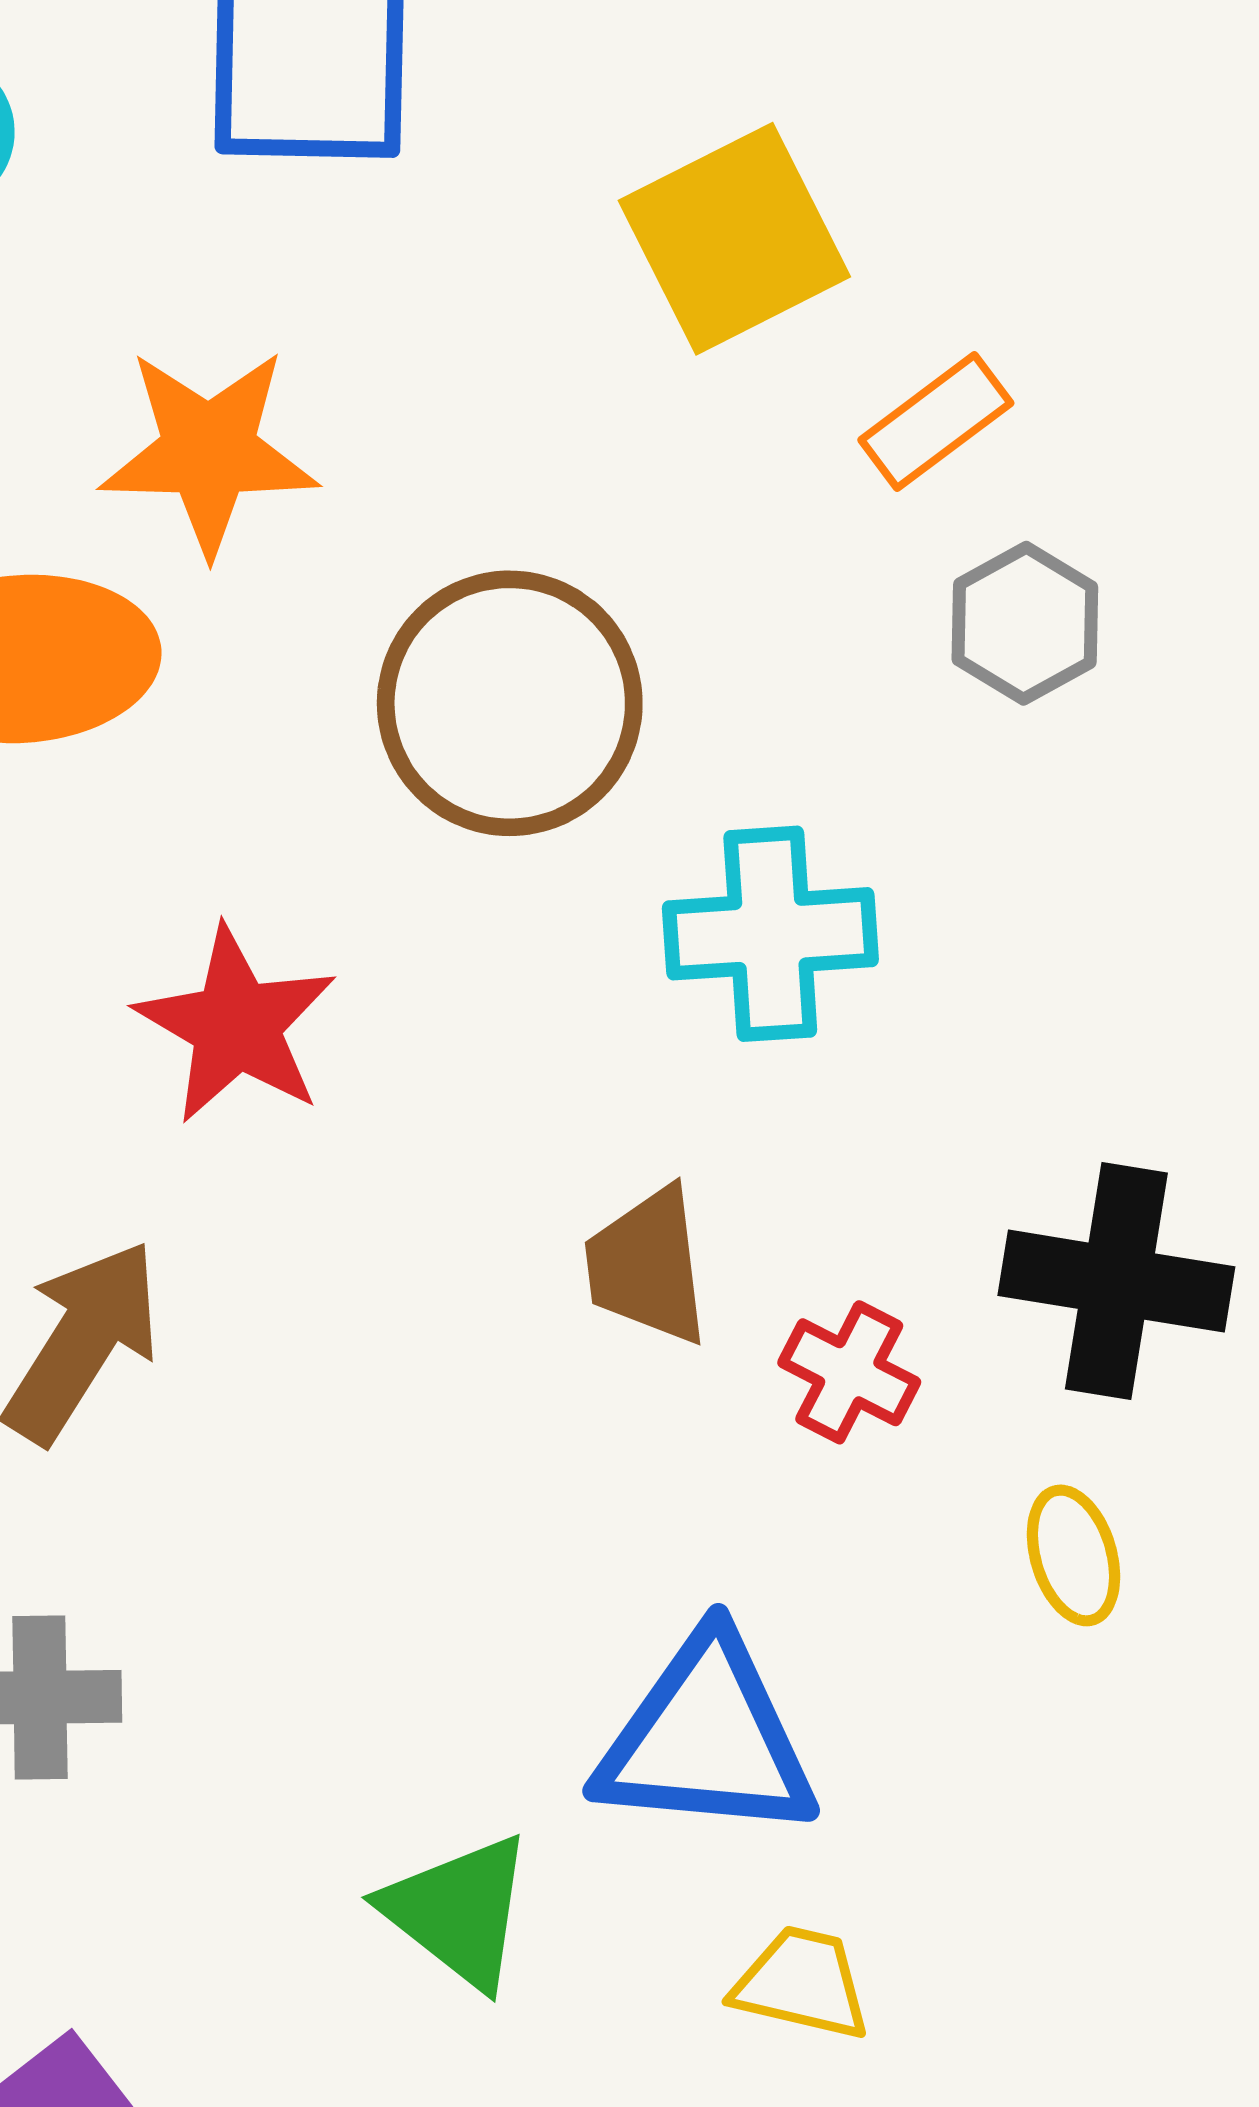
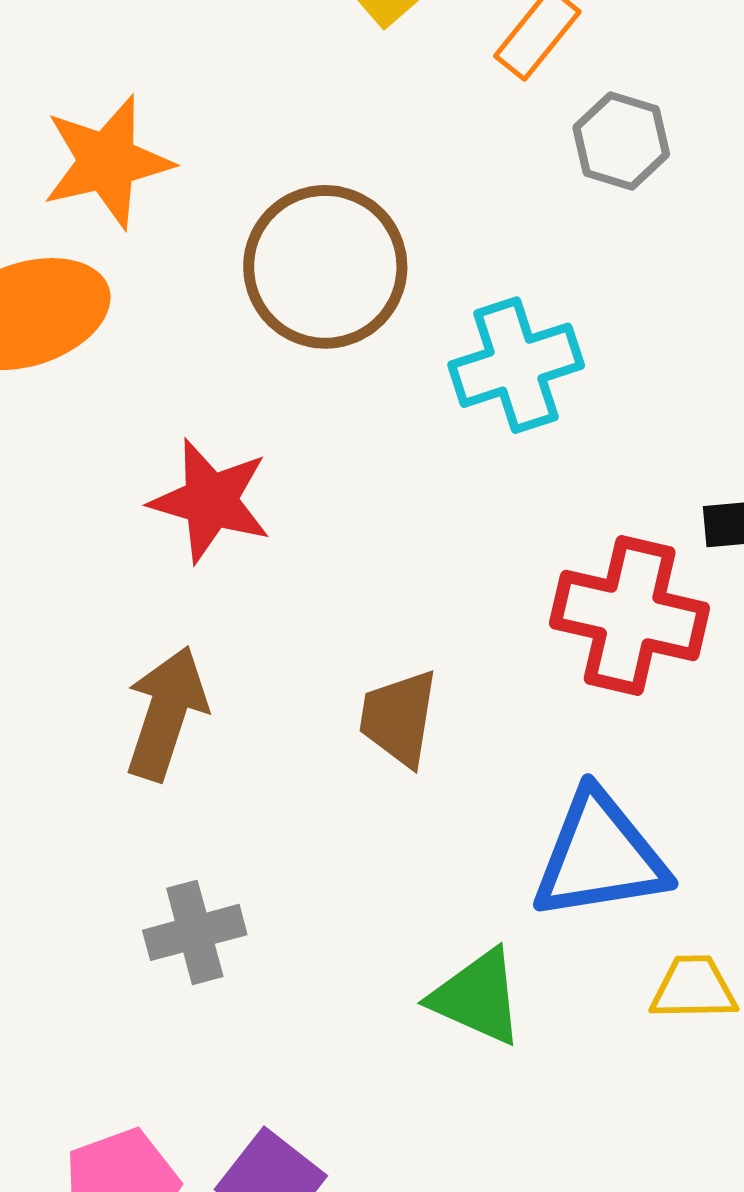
brown trapezoid: (647, 1266) -> (399, 718), moved, turned 30
red cross: (849, 1372) -> (630, 616), size x1.8

